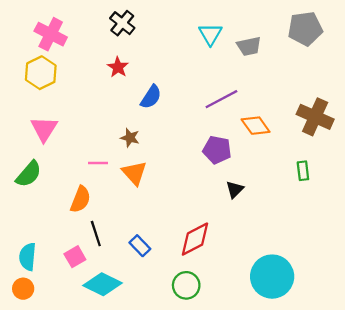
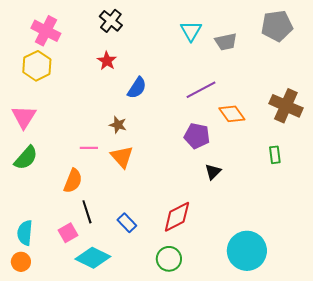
pink triangle: (44, 129) -> (24, 117), moved

